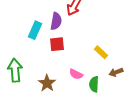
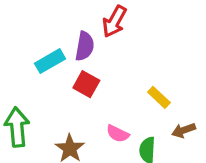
cyan rectangle: (35, 30) -> (50, 61), turned 36
red square: (57, 44) -> (86, 84), turned 35

